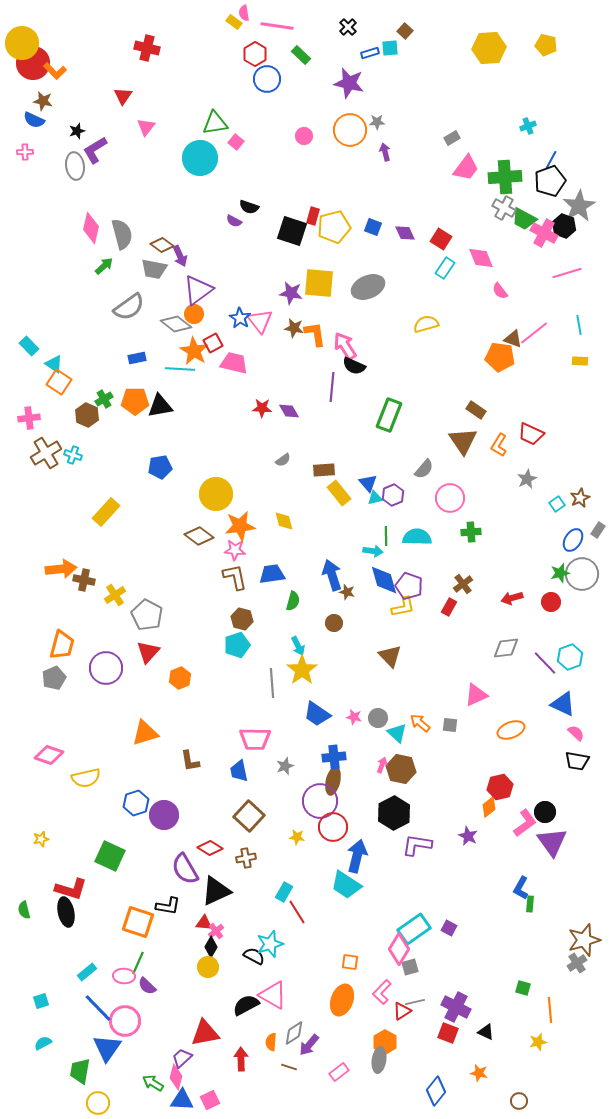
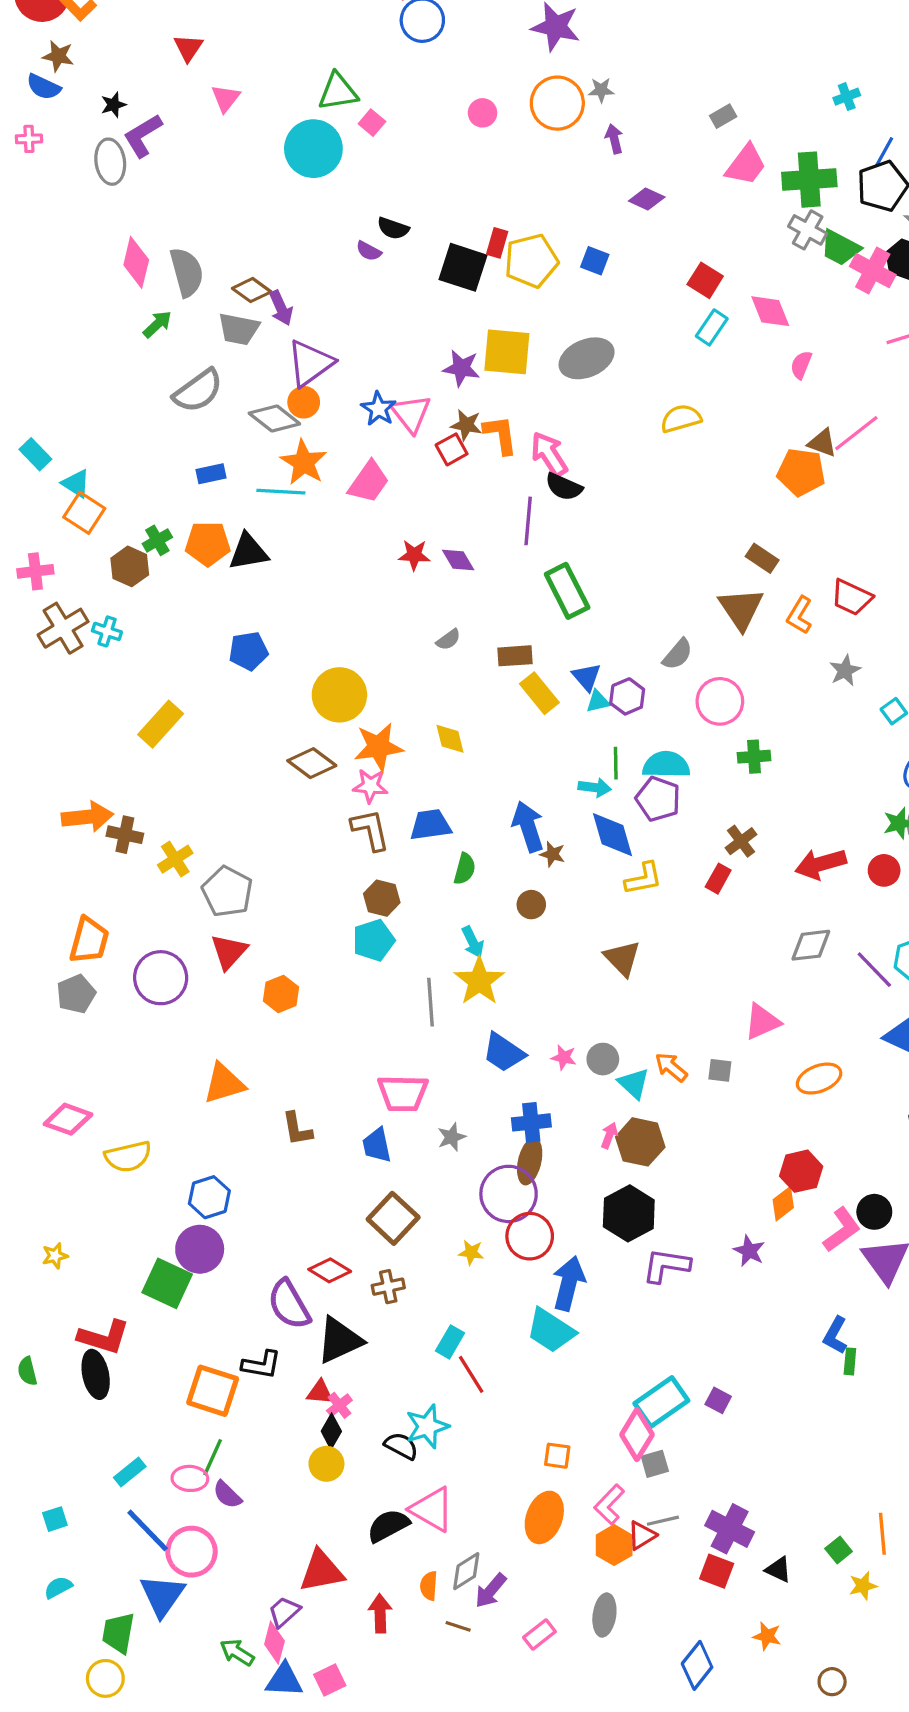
purple diamond: (405, 233) -> (647, 199), moved, turned -40
pink semicircle: (500, 291) -> (801, 365), turned 60
red square: (213, 343) -> (452, 449), moved
pink trapezoid: (234, 363) -> (369, 482), turned 112
green rectangle: (389, 415) -> (567, 591), moved, turned -48
purple pentagon: (409, 586) -> (658, 799), moved
red arrow: (512, 598) -> (821, 864), size x1.4
purple circle: (164, 815) -> (200, 1249), moved
green square: (523, 988) -> (839, 1550), moved, turned 35
orange hexagon: (385, 1042) -> (614, 1545), moved
yellow circle: (98, 1103) -> (105, 1678), moved

